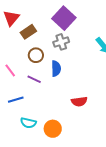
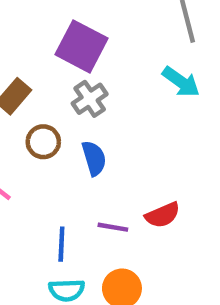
purple line: (34, 79) -> (113, 227), moved
blue line: (16, 100) -> (61, 244), moved, turned -56

